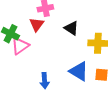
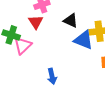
blue triangle: (79, 71) -> (83, 40), moved

